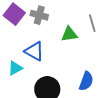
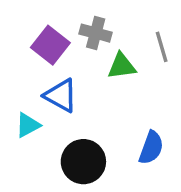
purple square: (14, 14) -> (50, 45), moved
gray cross: (39, 15) -> (96, 33), moved

